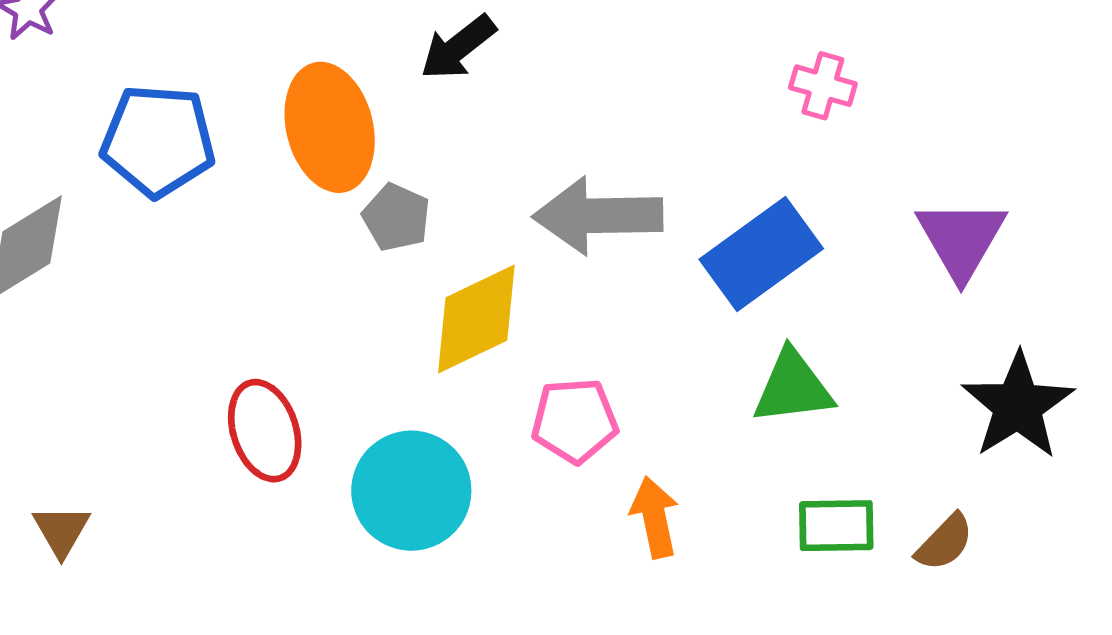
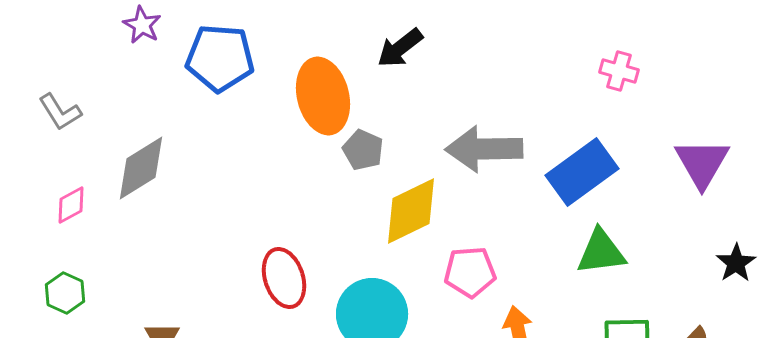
blue pentagon: (158, 141) -> (220, 58), moved
black star: (1018, 406) -> (736, 263), size x0.6

